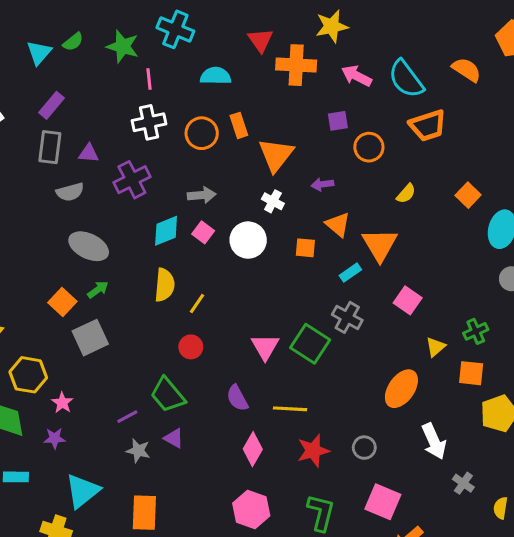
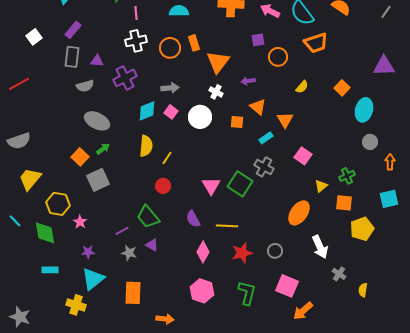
orange triangle: (380, 245) -> (285, 120), size x0.7
purple star: (55, 438) -> (88, 252), moved

